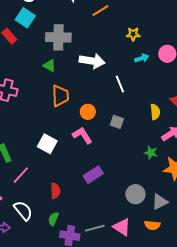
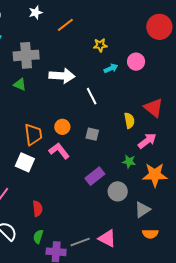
orange trapezoid: (60, 96) -> (33, 135), moved
purple rectangle: (93, 175) -> (95, 176), moved
gray circle: (135, 194) -> (118, 191), moved
orange semicircle: (152, 225) -> (150, 234), moved

